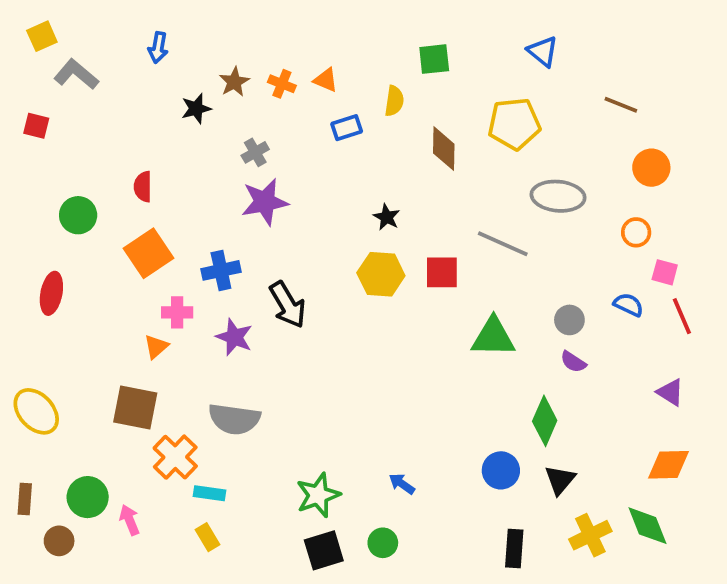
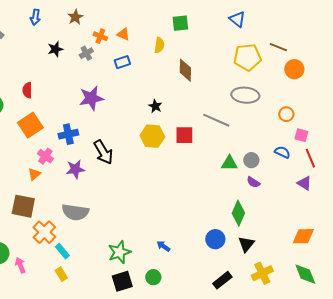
brown star: (234, 82) -> (75, 17), moved
yellow pentagon: (514, 124) -> (247, 57), moved
blue rectangle: (347, 128) -> (122, 62), moved
gray cross: (255, 152) -> (86, 53), moved
orange circle: (651, 168) -> (294, 69), moved
pink cross: (177, 312) -> (45, 156), turned 35
purple star: (234, 337) -> (75, 169), turned -30
green triangle: (493, 337) -> (229, 163), moved, size x0.7
purple triangle: (670, 392) -> (304, 183), moved
cyan rectangle: (210, 493) -> (62, 251), turned 42
green diamond: (648, 526) -> (305, 274), moved
black rectangle: (514, 548) -> (222, 280), turned 48

